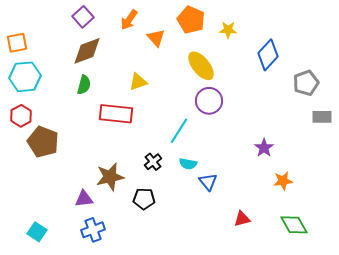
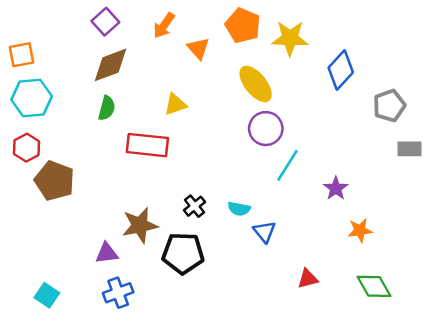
yellow star: (228, 30) -> (290, 38), size x1.6
cyan line: (179, 131) -> (287, 165), moved
black pentagon: (144, 199) -> (183, 253), size x1.5

